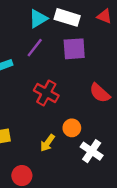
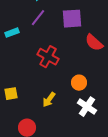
red semicircle: (100, 93) -> (94, 43), moved
orange circle: (72, 128) -> (79, 83), moved

